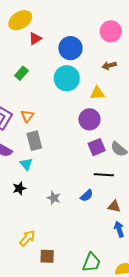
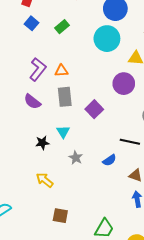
orange triangle: (27, 116) -> (61, 71), turned 40
purple square: (97, 147) -> (94, 109), moved, turned -30
cyan triangle: (26, 164) -> (63, 132), moved
yellow arrow: (27, 238) -> (45, 180), moved, turned -102

